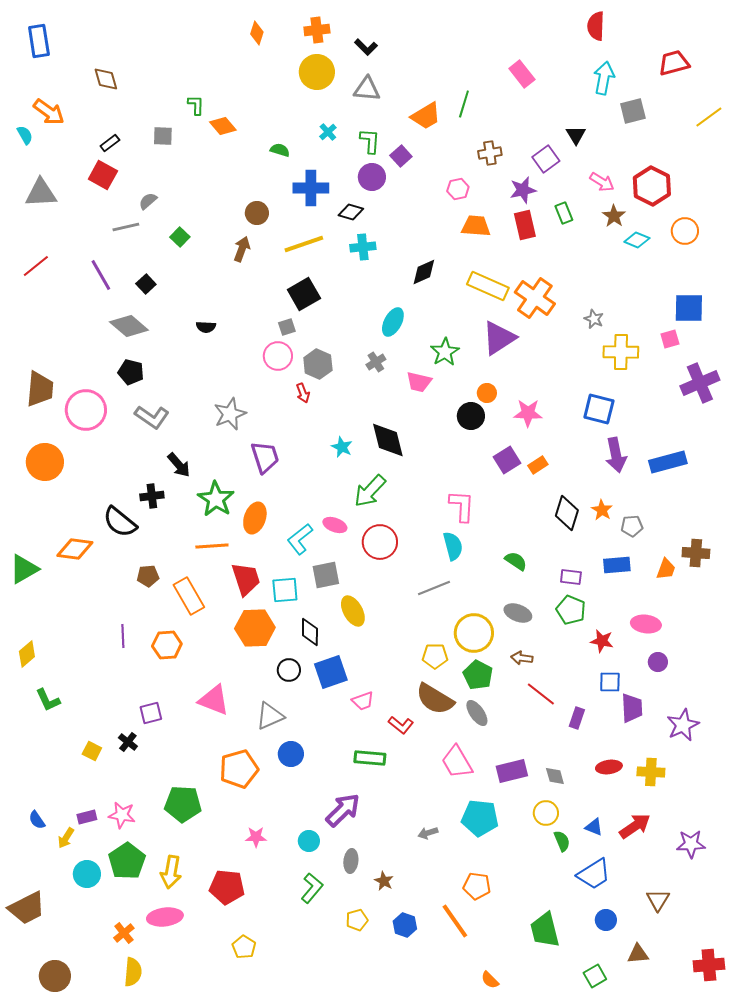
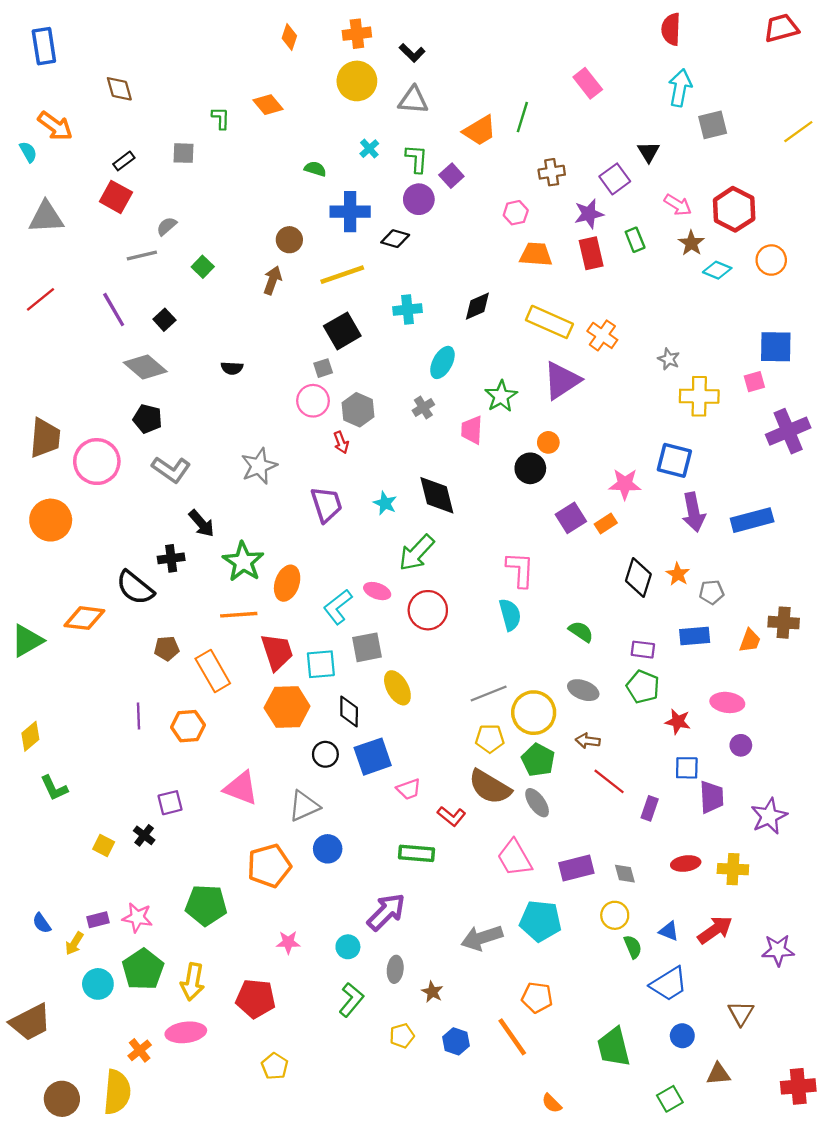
red trapezoid: (674, 63) -> (781, 28), moved
orange diamond: (223, 126) -> (268, 105), moved
cyan cross: (363, 247) -> (408, 310), moved
orange cross: (535, 298) -> (602, 335), size x0.7
pink trapezoid: (419, 382) -> (472, 430), turned 80
pink star: (528, 413) -> (625, 484), moved
purple trapezoid: (265, 457) -> (327, 504), moved
gray line: (434, 588) -> (489, 693), moved
gray arrow: (428, 833) -> (482, 938), size x1.8
yellow semicircle: (133, 972) -> (117, 1092), moved, size x1.4

